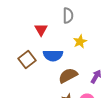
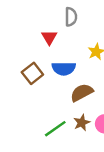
gray semicircle: (68, 16) -> (71, 17), moved

